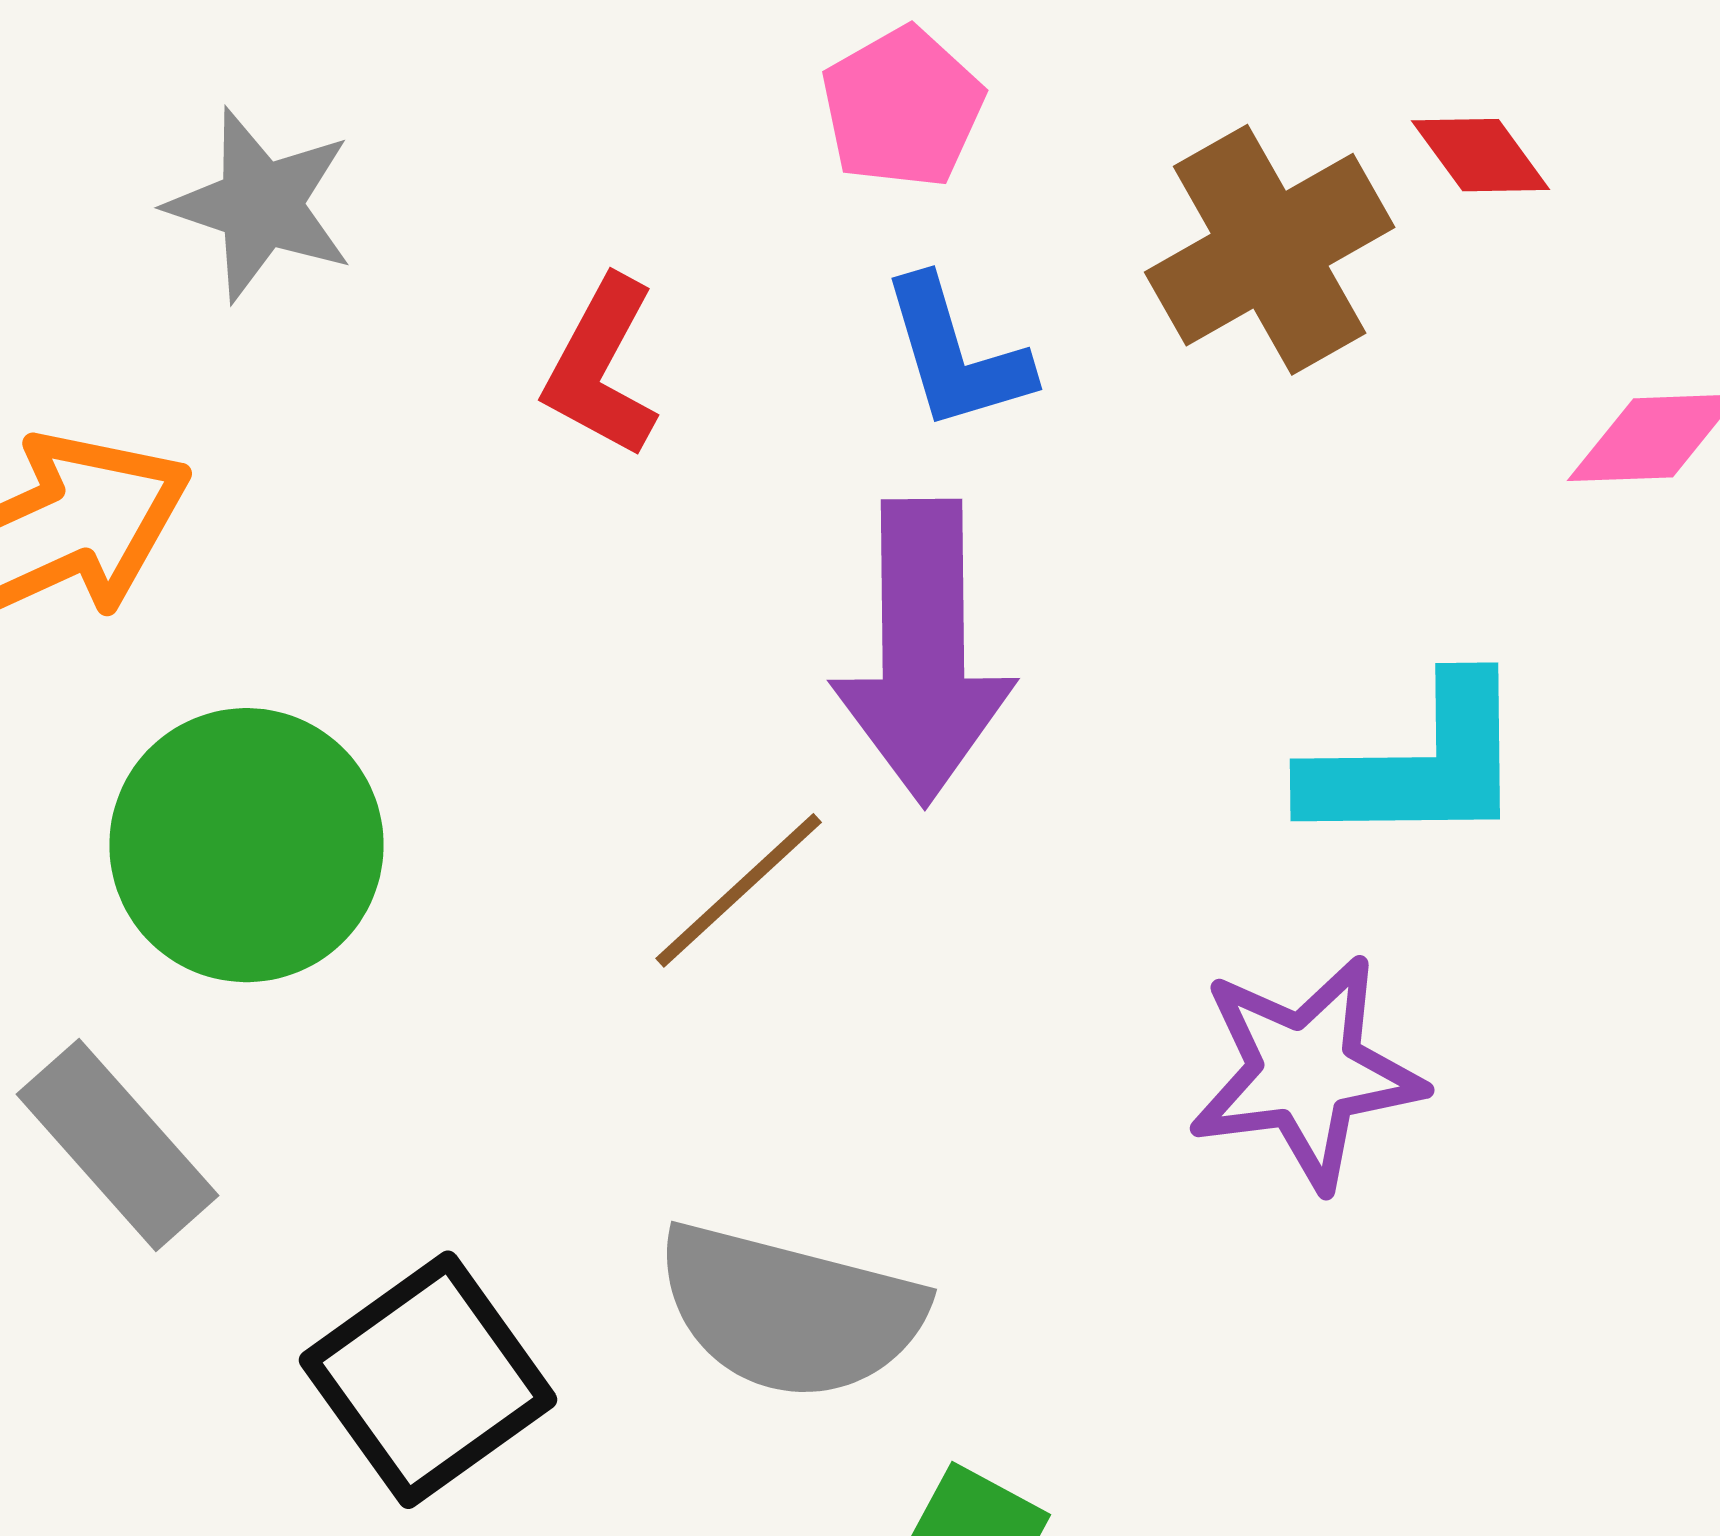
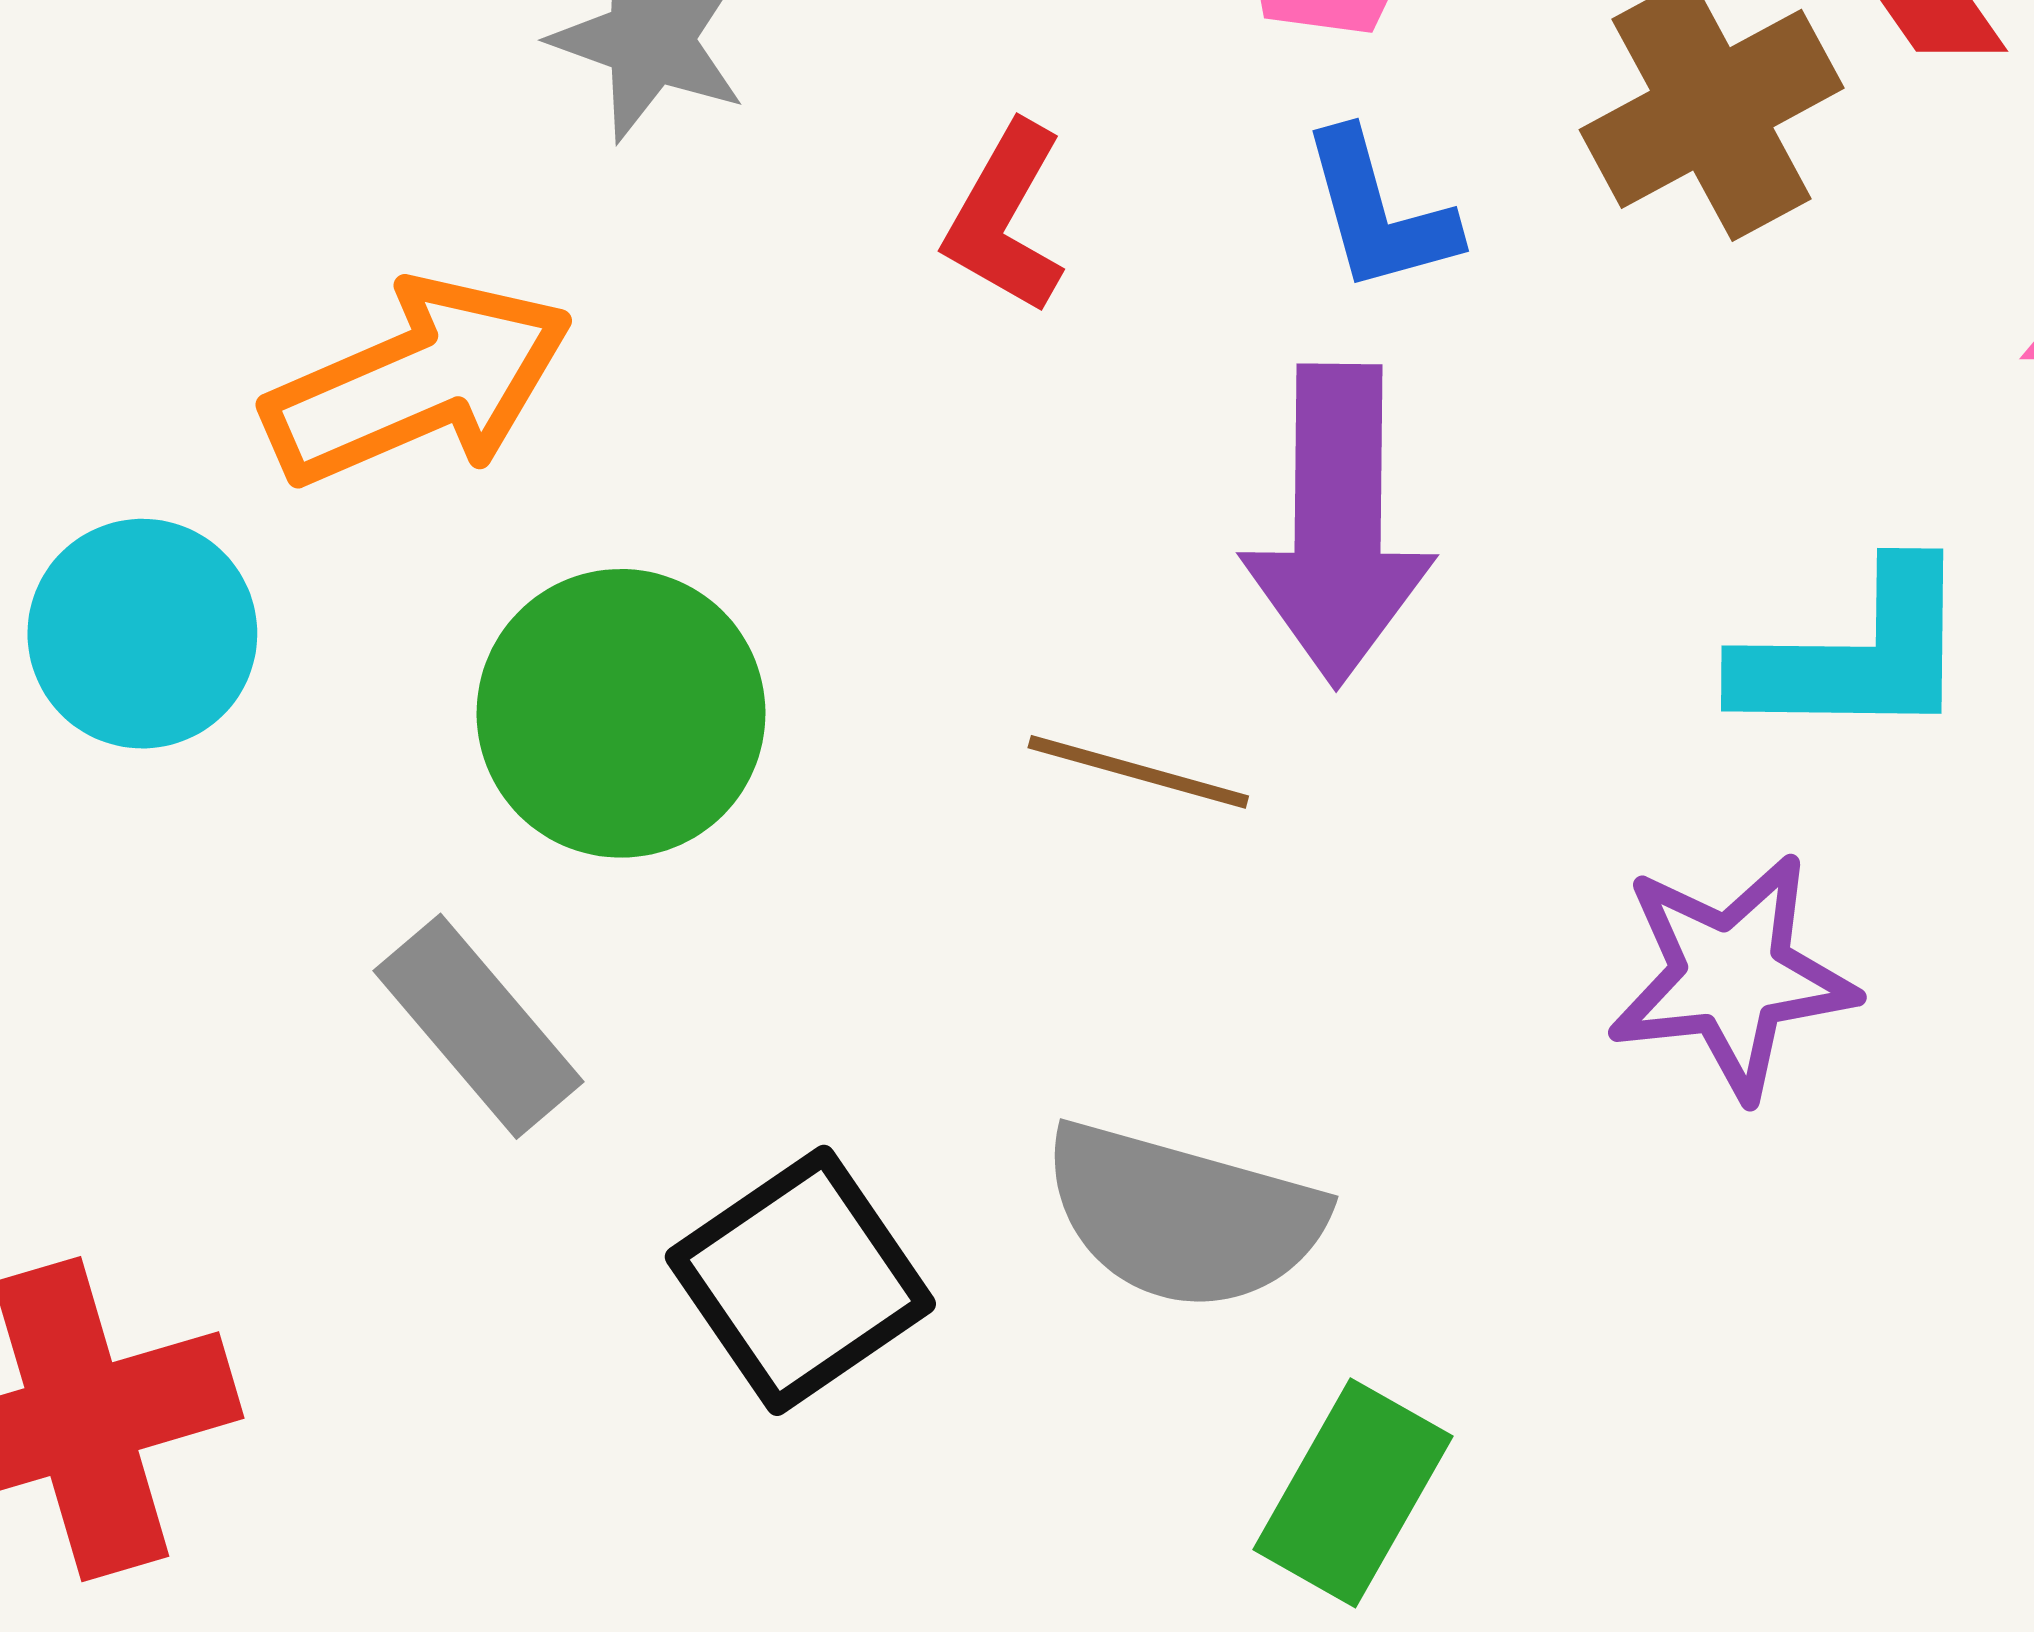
brown line: (739, 890) -> (1138, 772), turned 57

